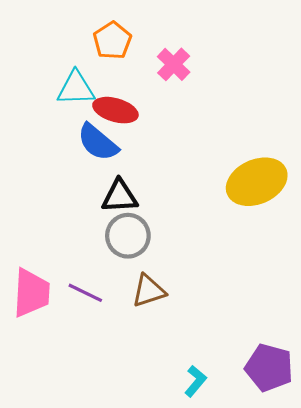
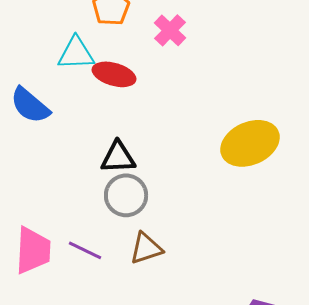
blue semicircle: (98, 142) -> (30, 105), moved

